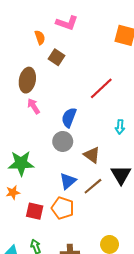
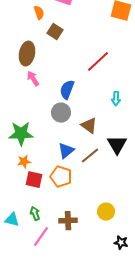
orange star: (13, 192) -> (24, 162), moved

